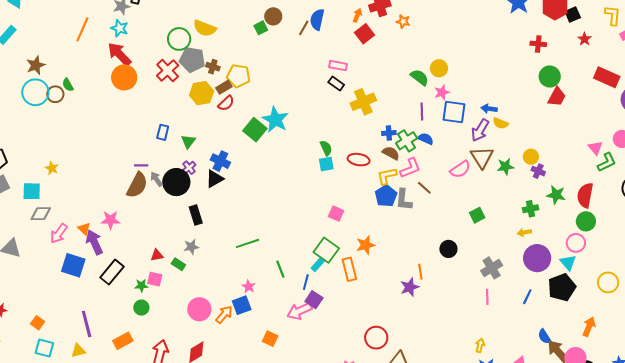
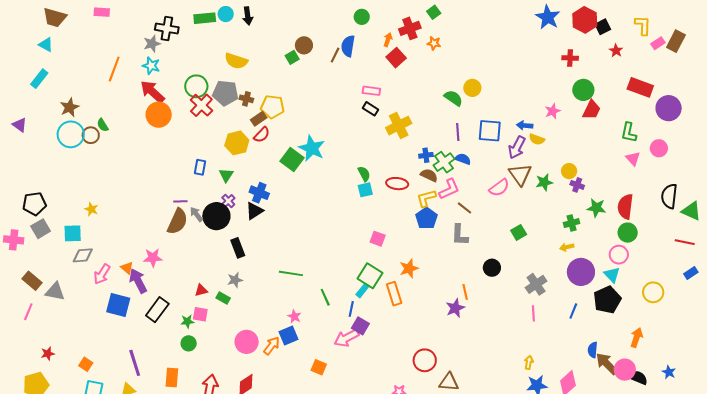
green circle: (179, 39) -> (196, 86), moved
pink star: (442, 92) -> (553, 111), moved
yellow hexagon: (202, 93) -> (237, 143), moved
green L-shape: (607, 162) -> (629, 133), moved, turned 130
gray L-shape: (404, 200) -> (460, 235), moved
green line: (248, 243) -> (291, 273), turned 30
blue semicircle: (544, 337) -> (593, 350), turned 42
orange rectangle: (123, 341) -> (172, 378), turned -54

